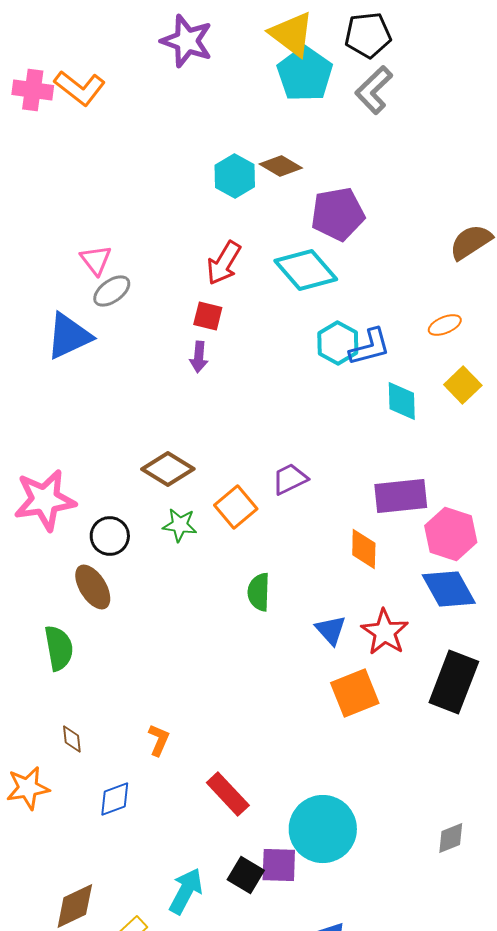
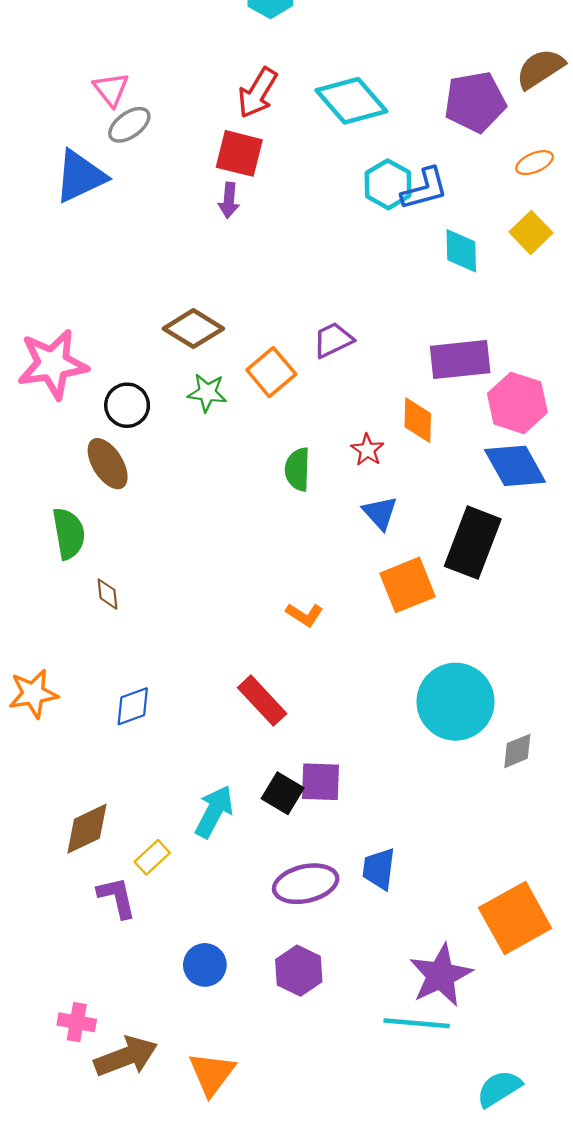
purple pentagon: (338, 214) -> (475, 102), moved
red square: (208, 316) -> (239, 153), size x1.4
orange ellipse: (445, 325) -> (535, 163), moved
red star: (385, 632) -> (367, 450), moved, size x0.6
black rectangle: (454, 682) -> (473, 543), moved
brown diamond: (72, 739) -> (108, 594), moved
orange L-shape: (159, 740) -> (304, 615), moved, turned 100
cyan circle: (323, 829) -> (456, 702), moved

